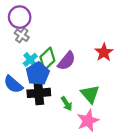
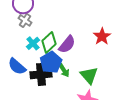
blue pentagon: (38, 74) -> (51, 62), moved
green arrow: (67, 104) -> (64, 70), moved

